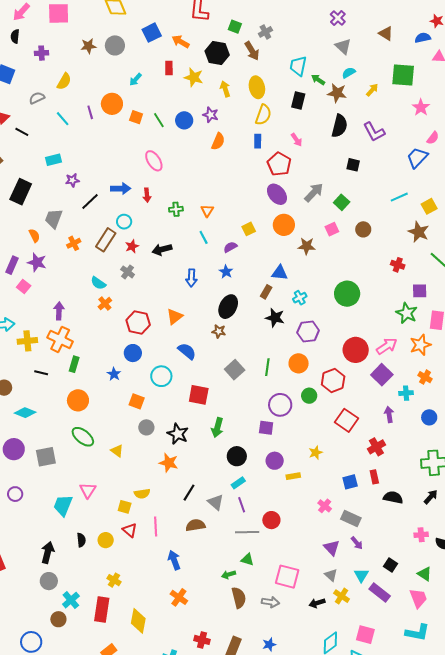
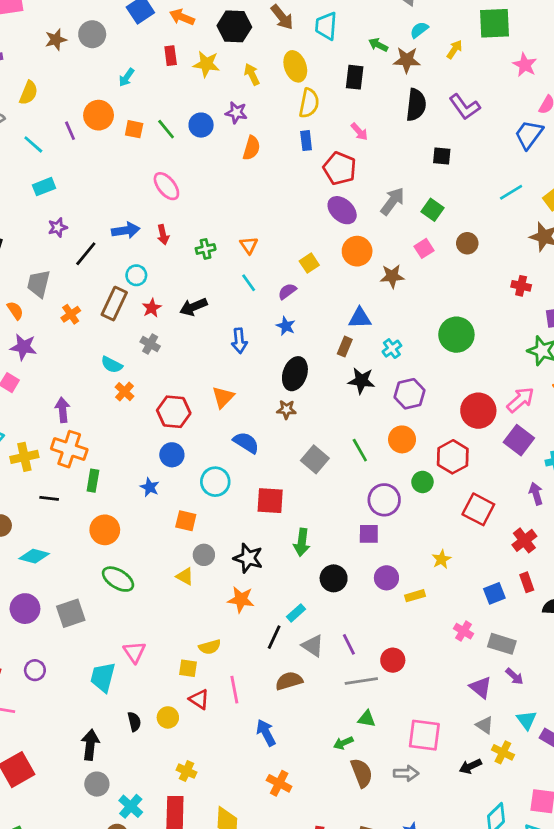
cyan trapezoid: (298, 66) -> (326, 26), moved
cyan rectangle: (54, 160) -> (44, 187), moved
green line: (267, 367) -> (360, 450), turned -30
yellow triangle: (117, 451) -> (185, 576), moved
cyan rectangle: (238, 483) -> (296, 613), moved

